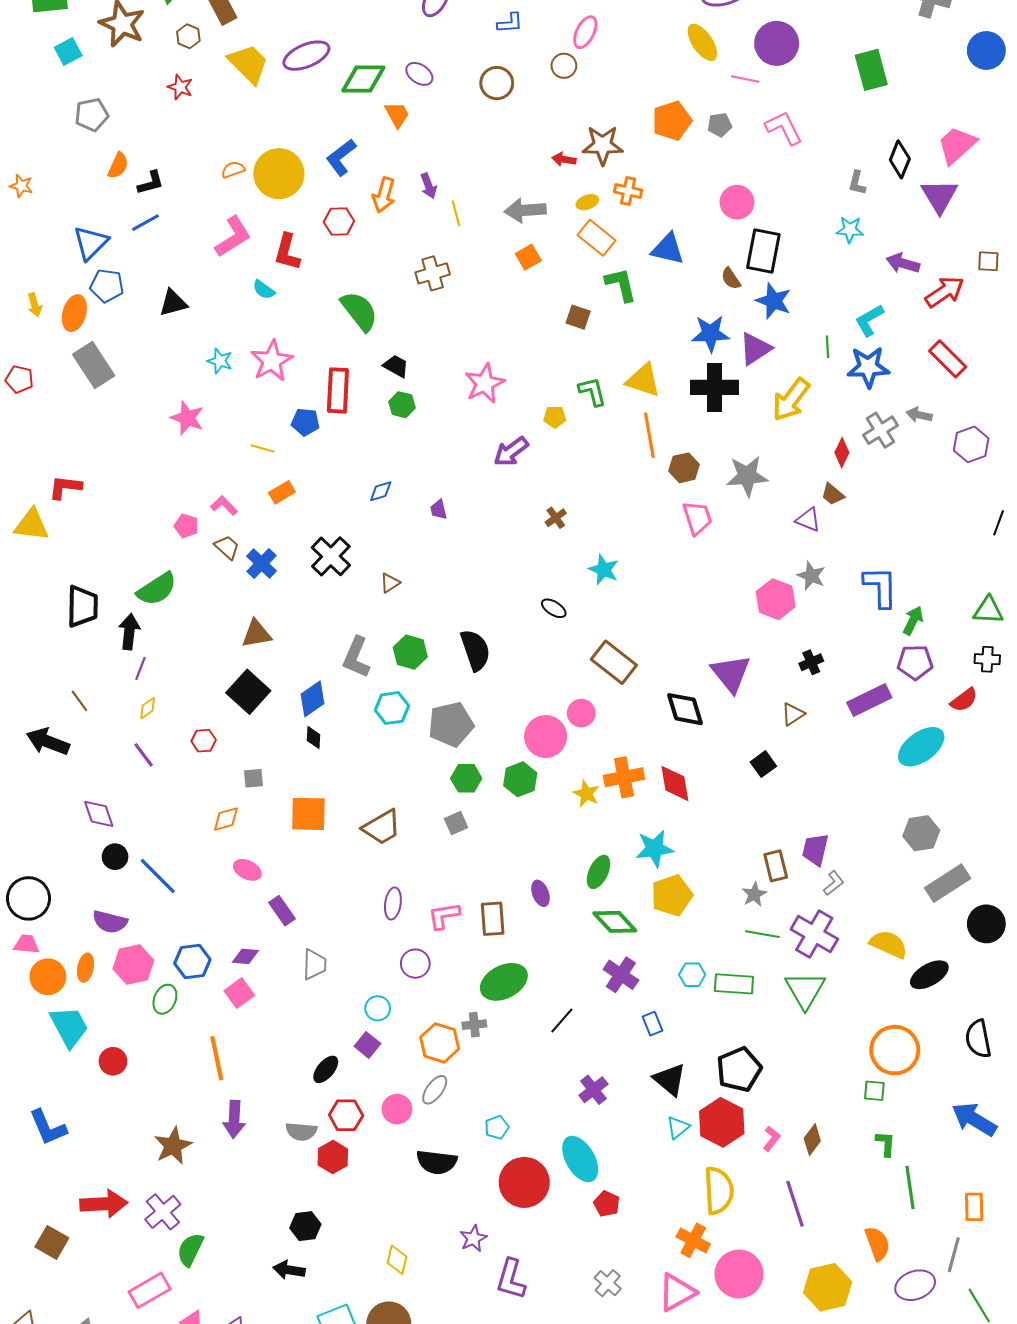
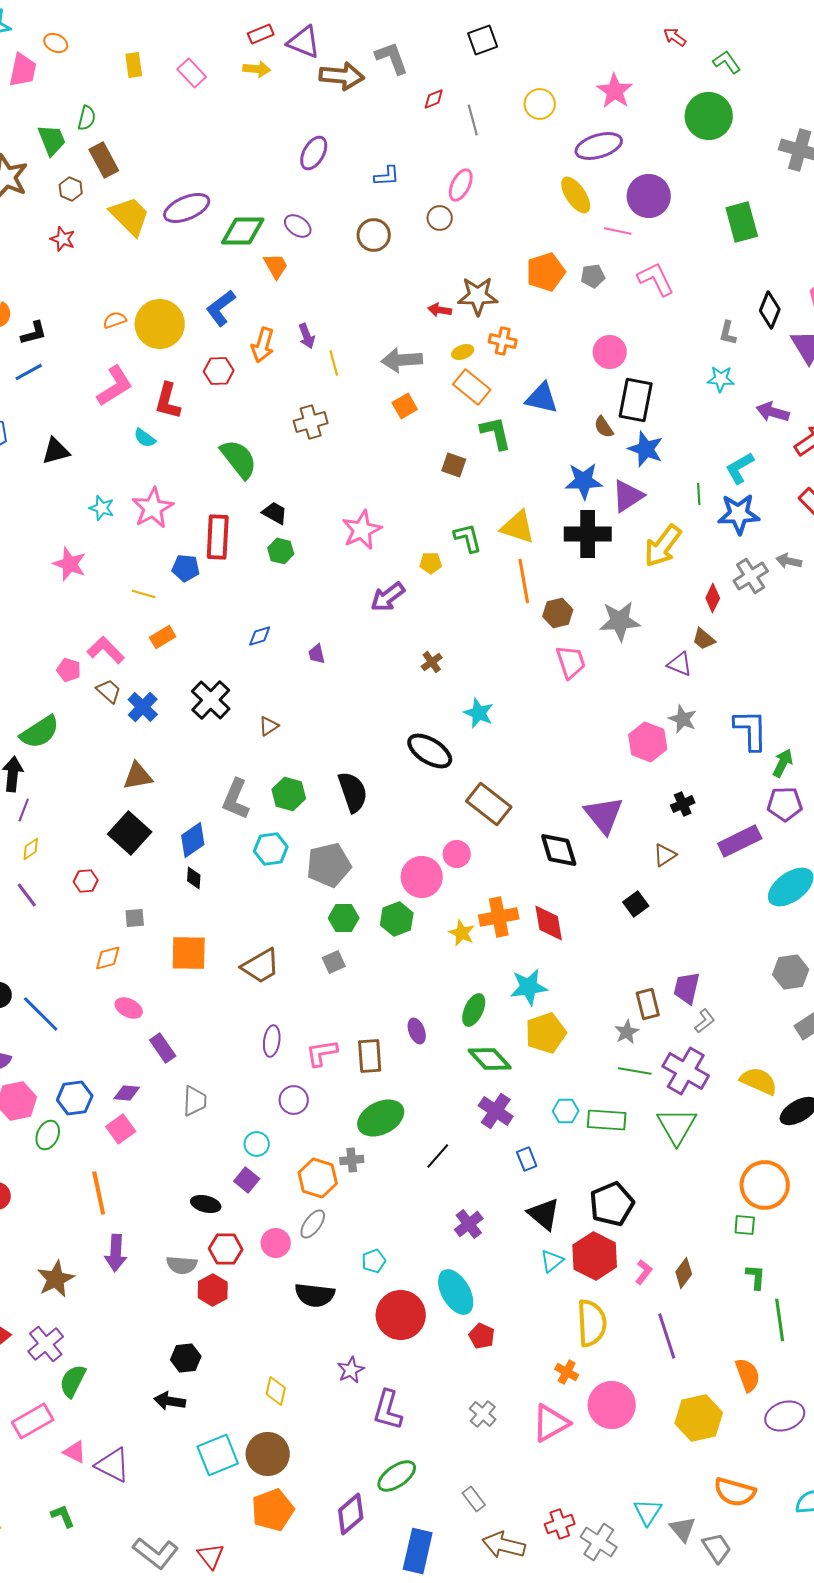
pink L-shape: (224, 505) -> (106, 650), size x1.4
black ellipse: (554, 608) -> (430, 751), size x1.8
black ellipse: (326, 1069) -> (206, 1204), turned 64
orange cross: (693, 1240) -> (567, 1372), size x0.7

